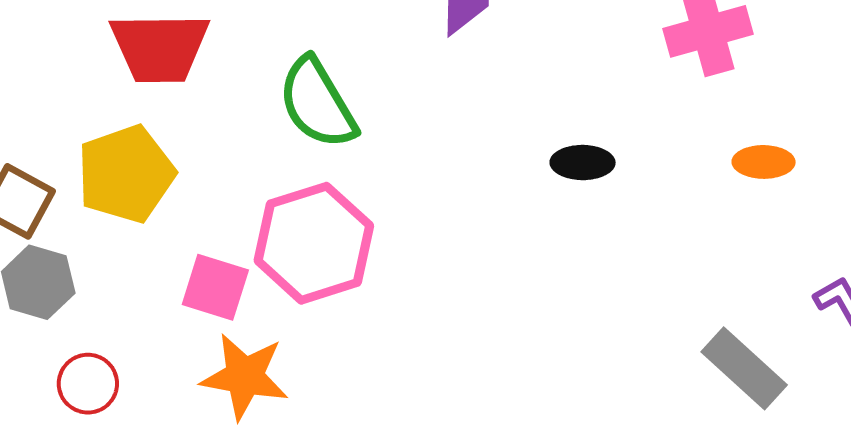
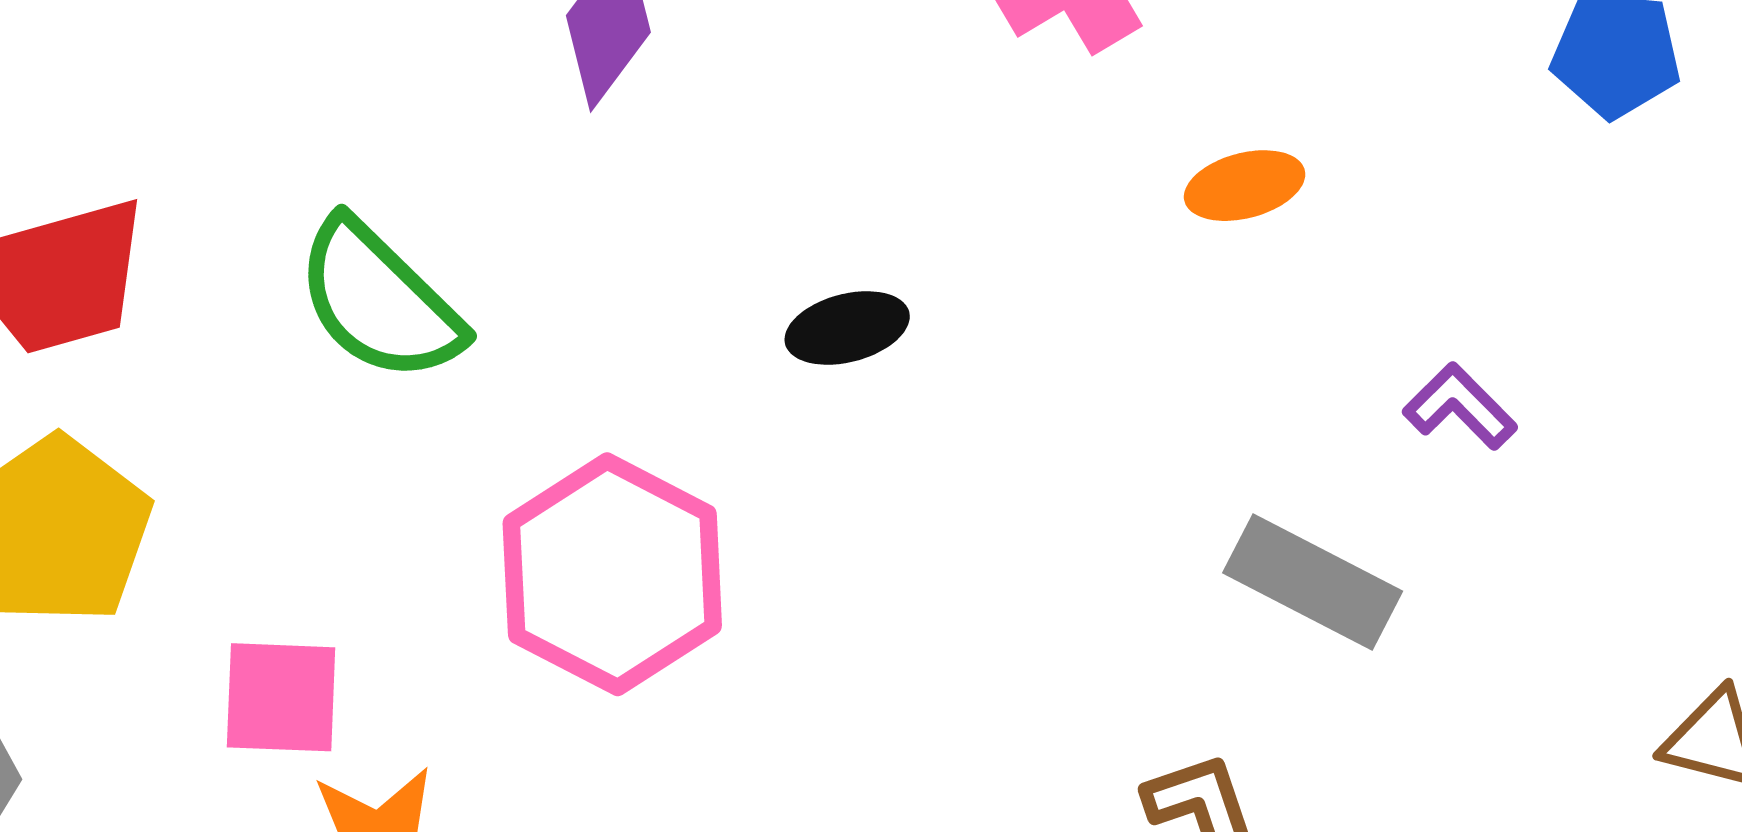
black ellipse: (583, 163) -> (847, 328), moved
pink hexagon: (314, 243) -> (612, 574), moved

